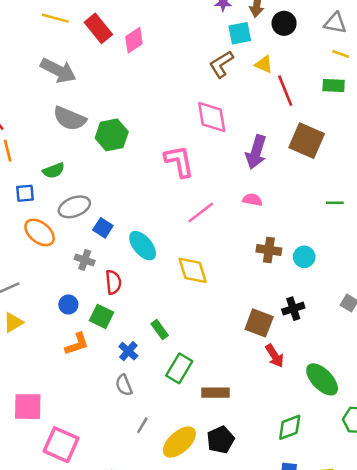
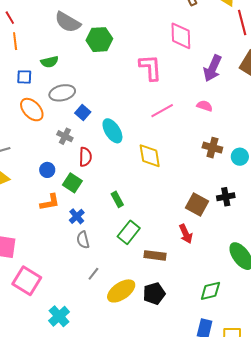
blue cross: (128, 351) -> (77, 216), moved
red arrow: (275, 356) -> (186, 234), moved

